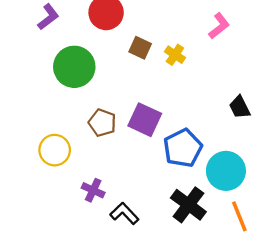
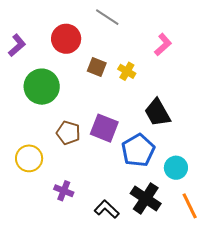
black trapezoid: (240, 107) -> (157, 113), moved, size x1.4
cyan circle: (226, 171) -> (176, 168), size x0.7
black L-shape: (124, 213) -> (107, 209), moved

